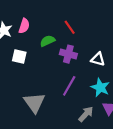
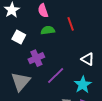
pink semicircle: (24, 26) -> (43, 11), moved, turned 128
purple cross: (68, 54) -> (36, 58), moved, turned 35

